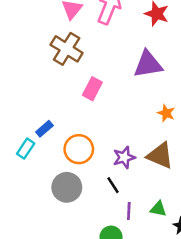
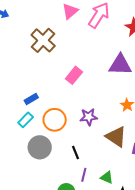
brown cross: (67, 49) -> (43, 40), moved
cyan rectangle: (26, 149) -> (26, 120), moved
purple star: (124, 157) -> (89, 117), moved

